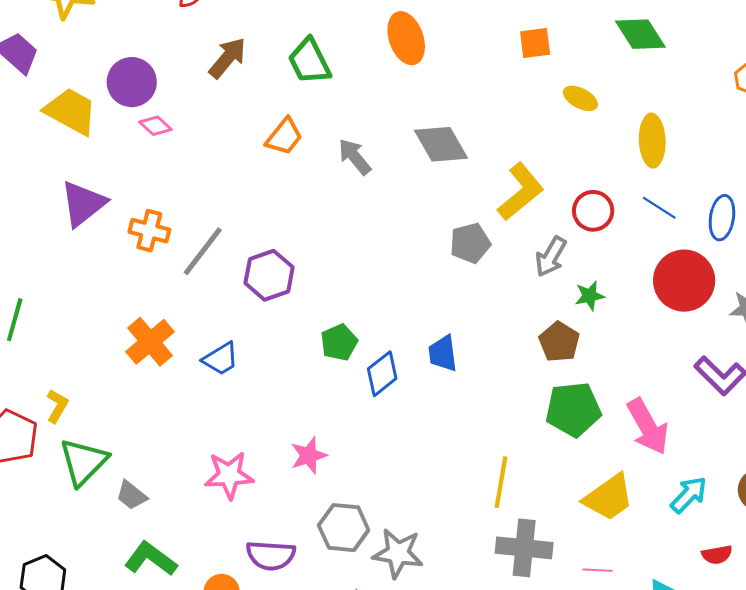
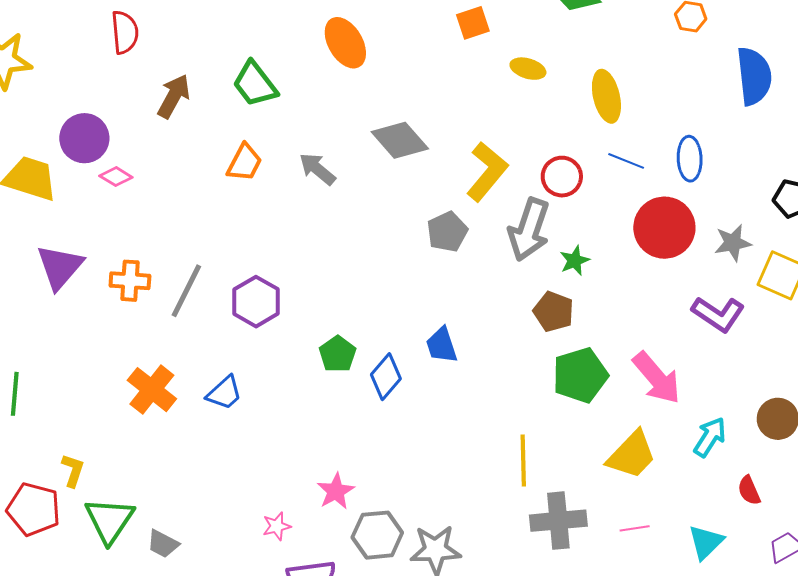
gray arrow: (551, 257) -> (529, 230), size x1.5
pink star: (309, 455) -> (336, 491), moved
pink star: (229, 475) -> (277, 526), moved, size x0.6
red semicircle: (717, 555) -> (749, 490), turned 88

